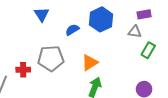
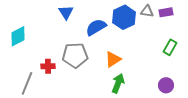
blue semicircle: (72, 30) -> (96, 27), size x1.5
gray triangle: (135, 32) -> (147, 11), moved

